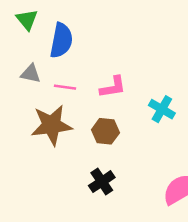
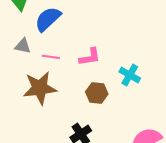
blue semicircle: (61, 40) -> (48, 19), turned -144
brown hexagon: (105, 131) -> (97, 93), moved

